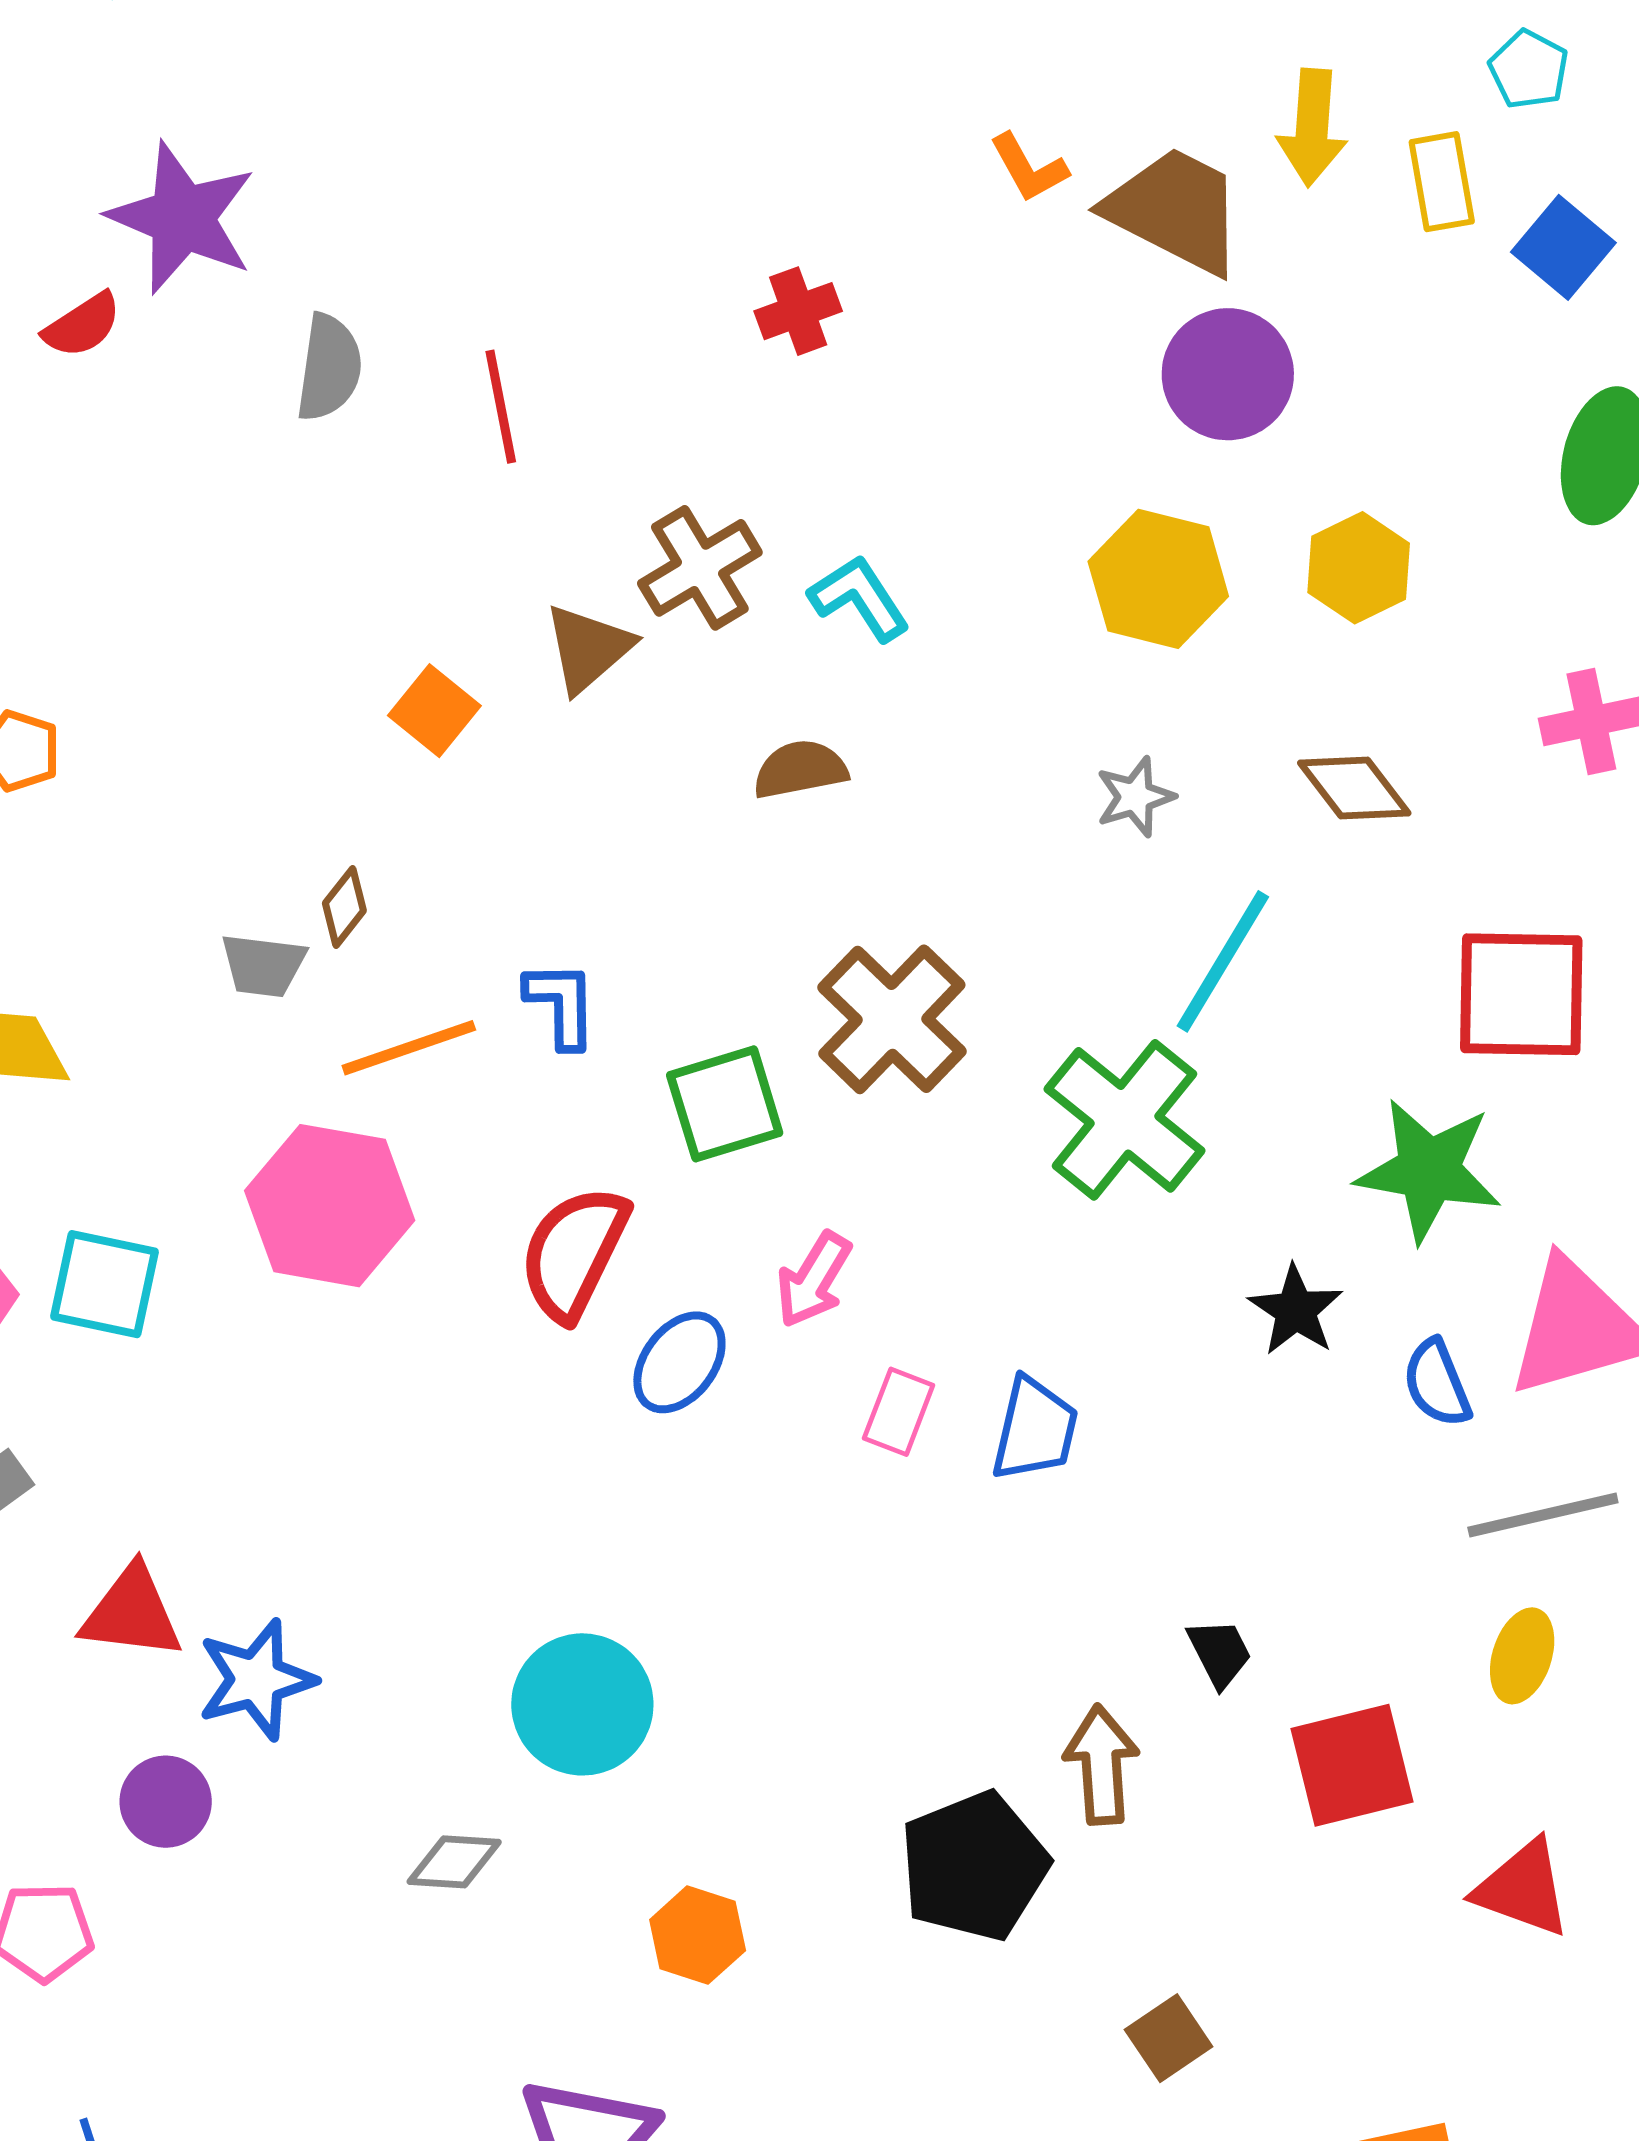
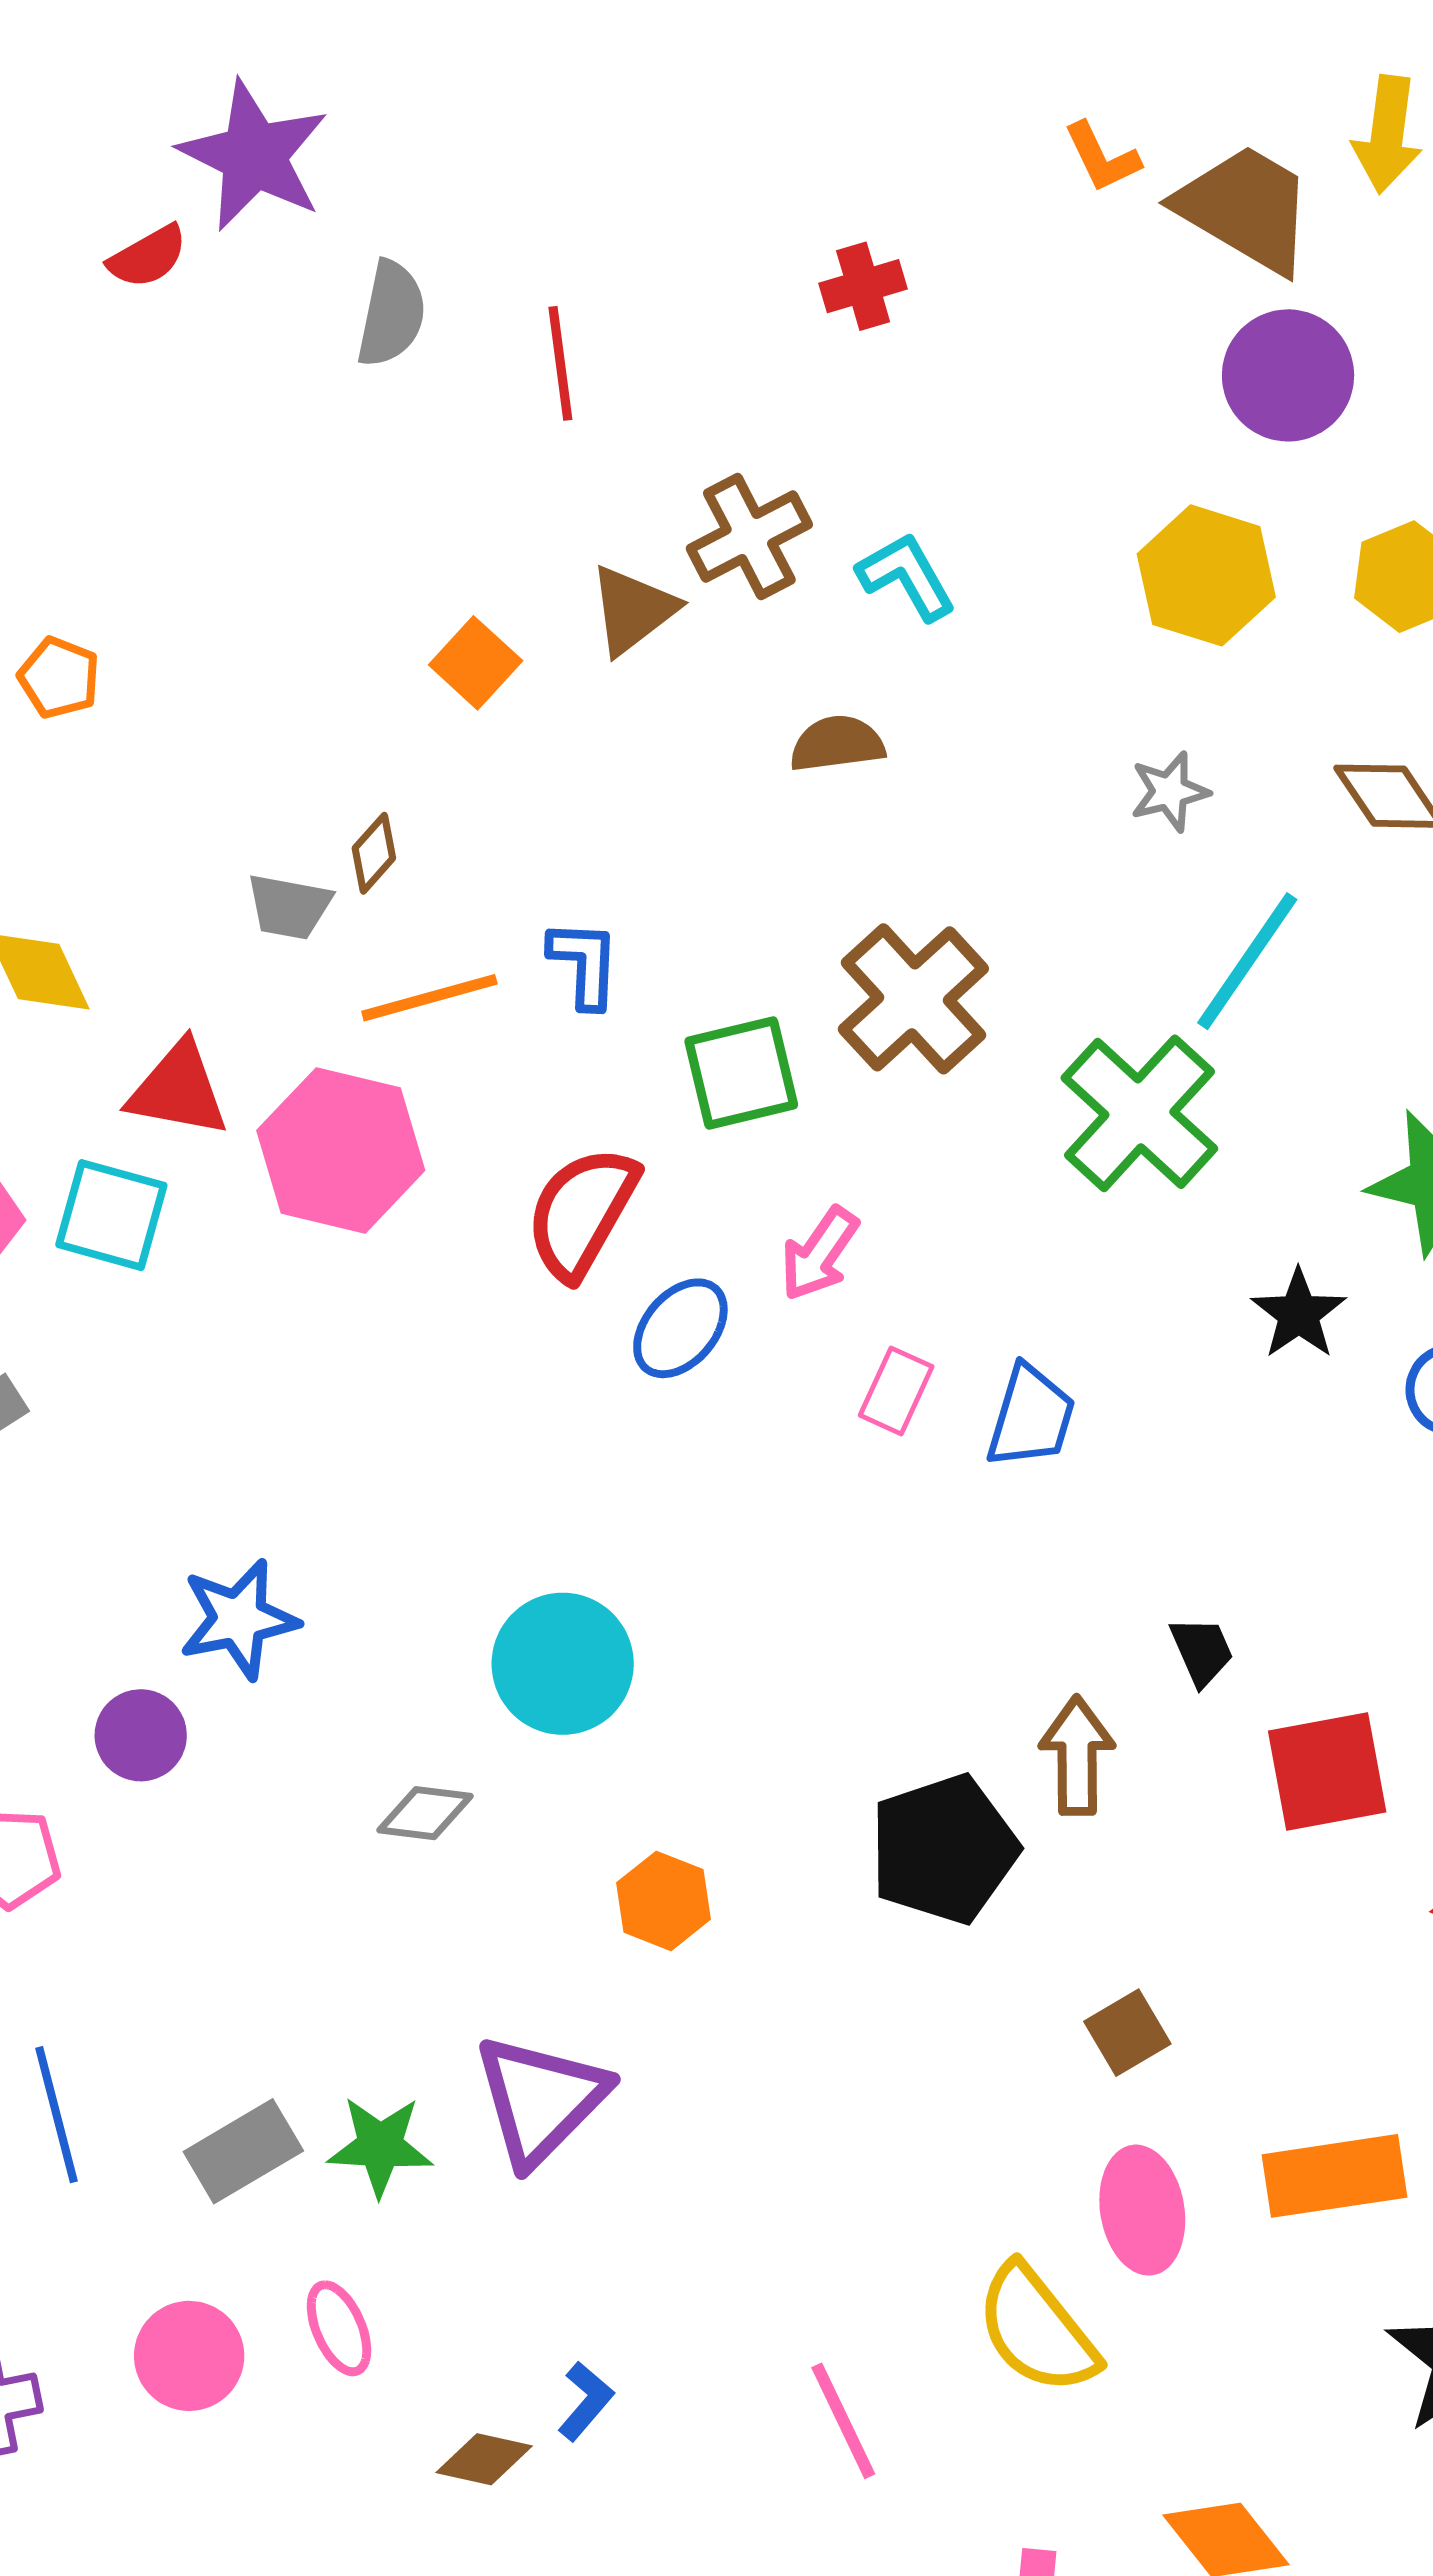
red triangle: (132, 1613) -> (178, 1090), moved

